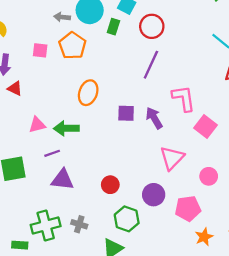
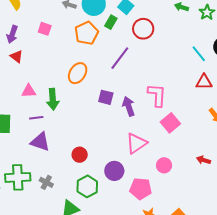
orange pentagon: (72, 46) -> (87, 33), moved
purple line: (151, 65) -> (120, 58), moved
green arrow: (66, 128) -> (53, 99), turned -105

